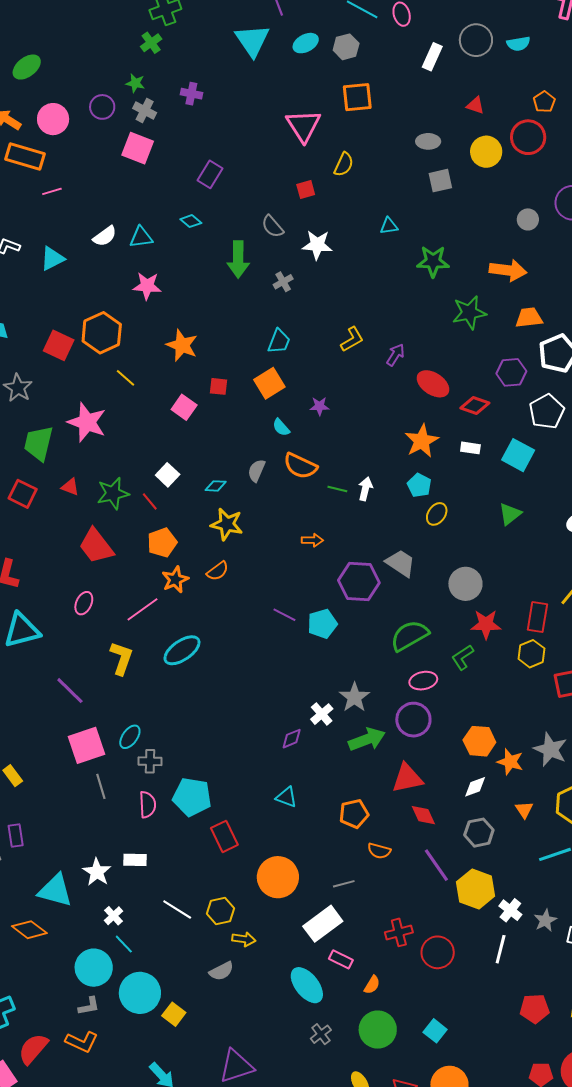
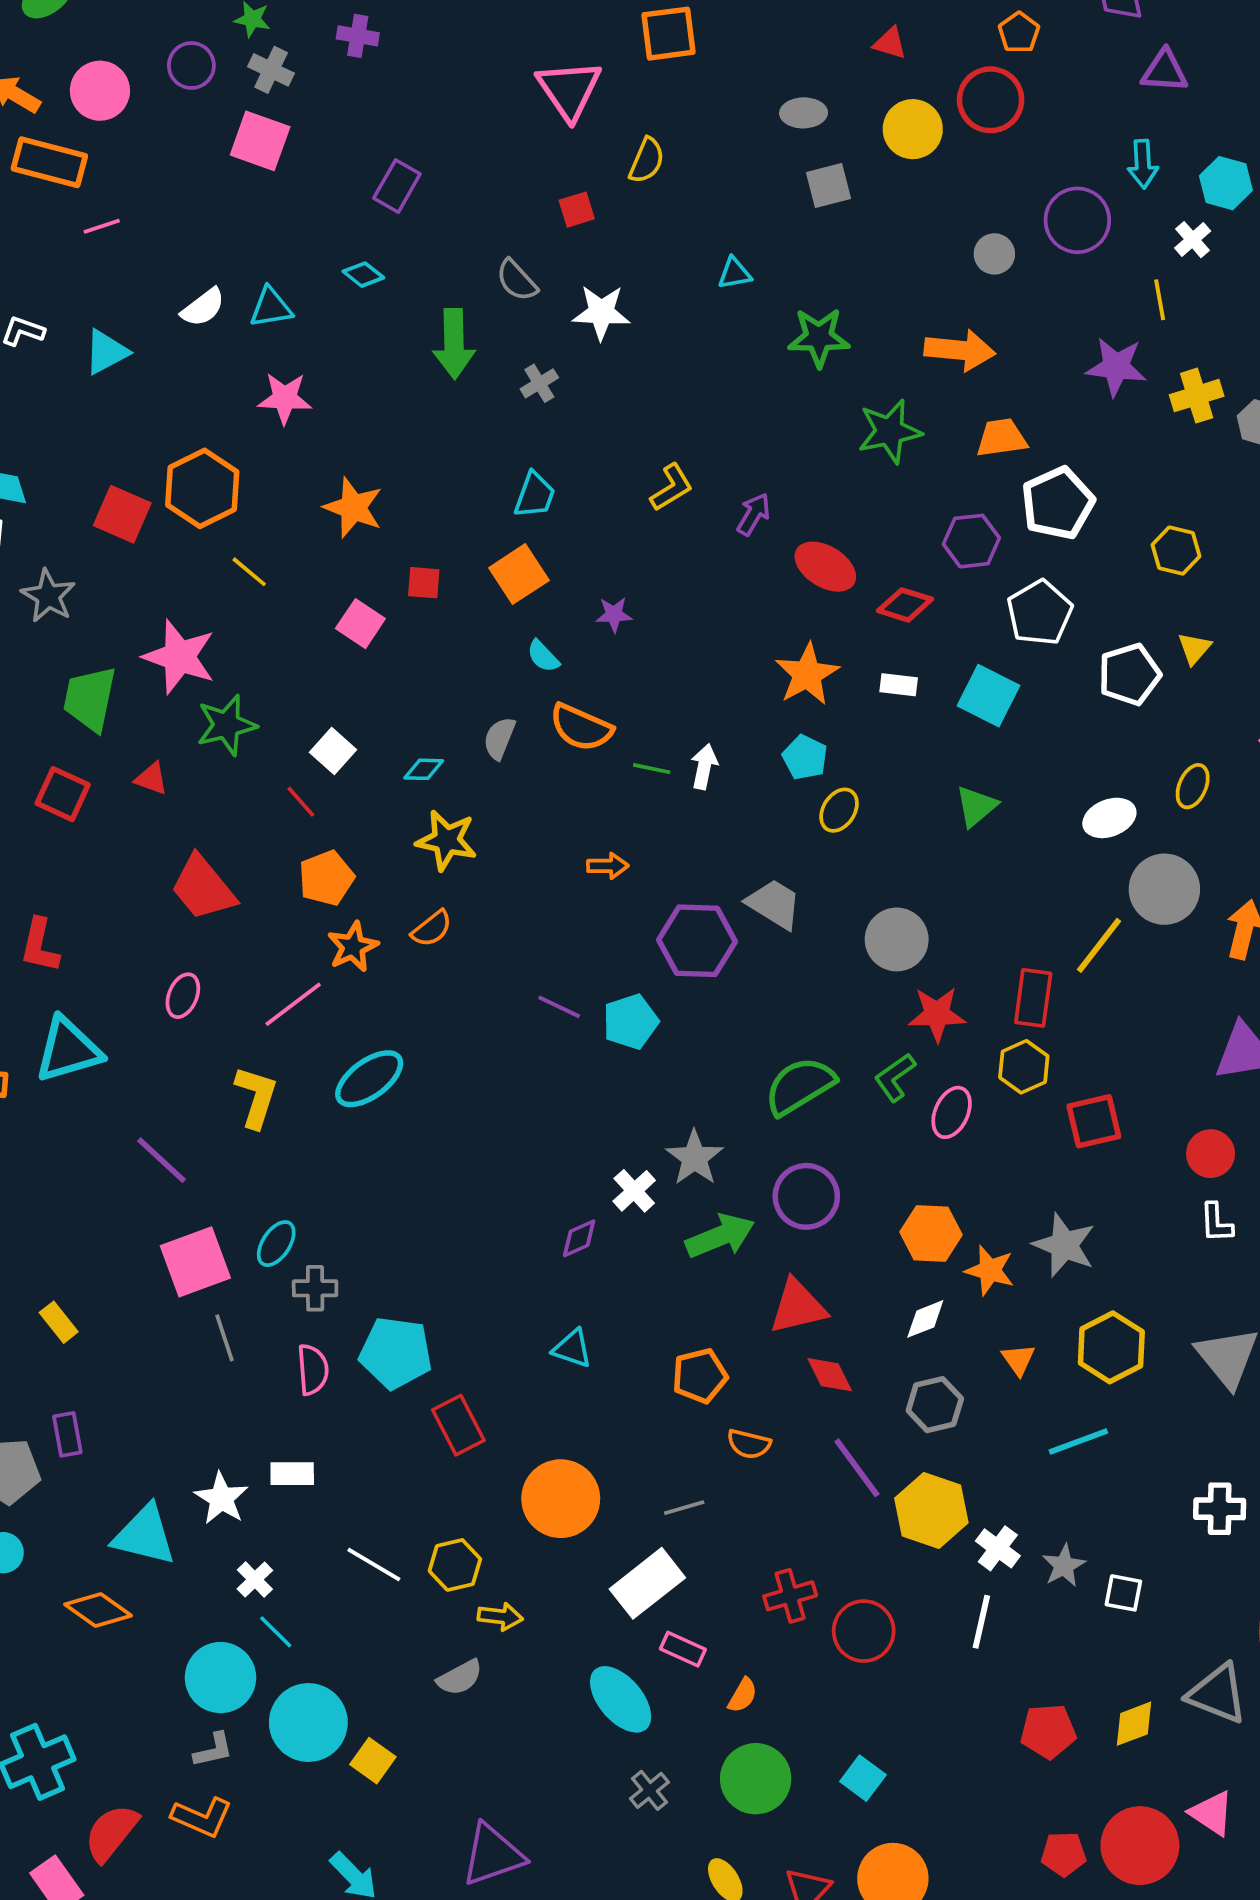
green star: (113, 493) -> (227, 725), moved
green semicircle: (410, 636) -> (800, 1086), moved
pink ellipse: (423, 681) -> (952, 1112), moved, turned -52

